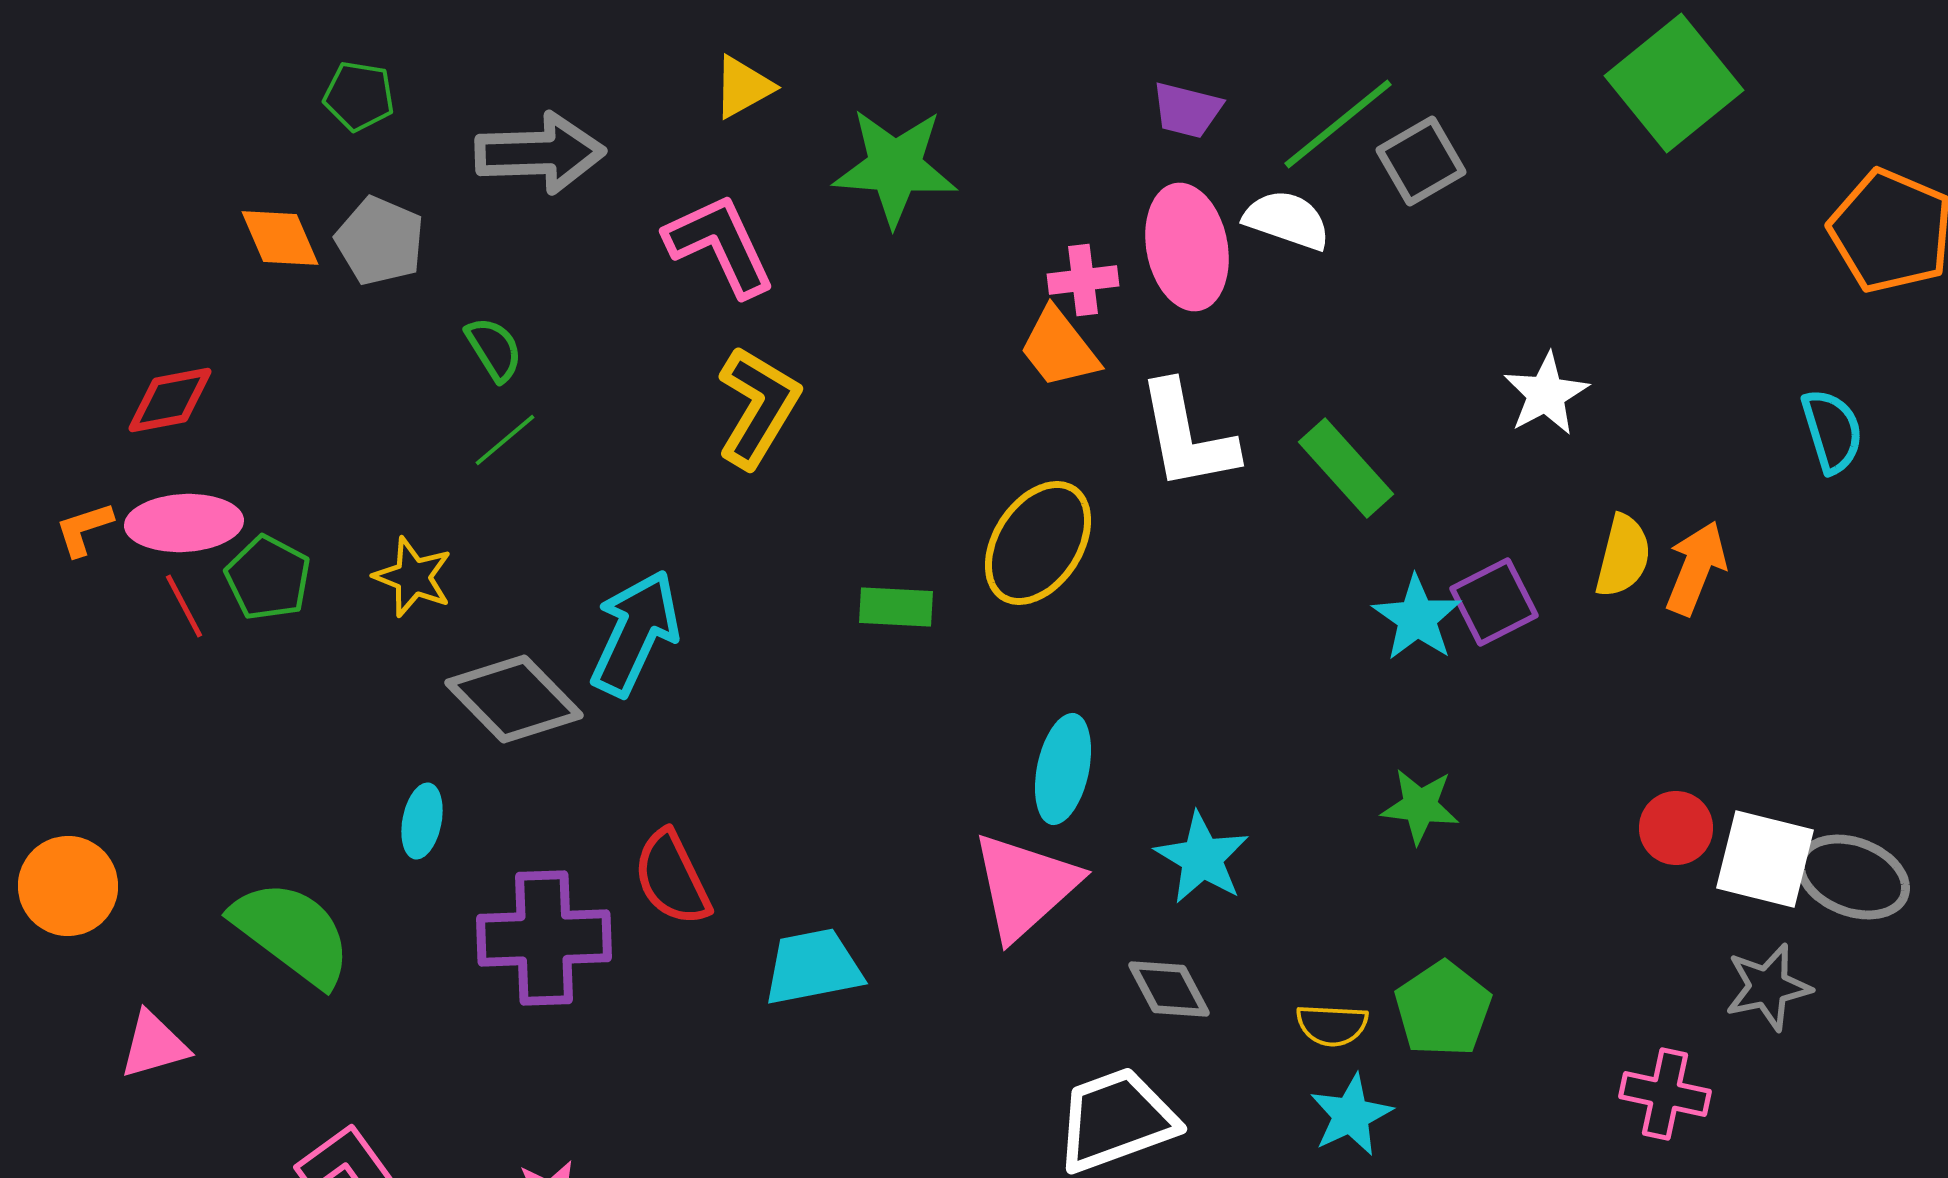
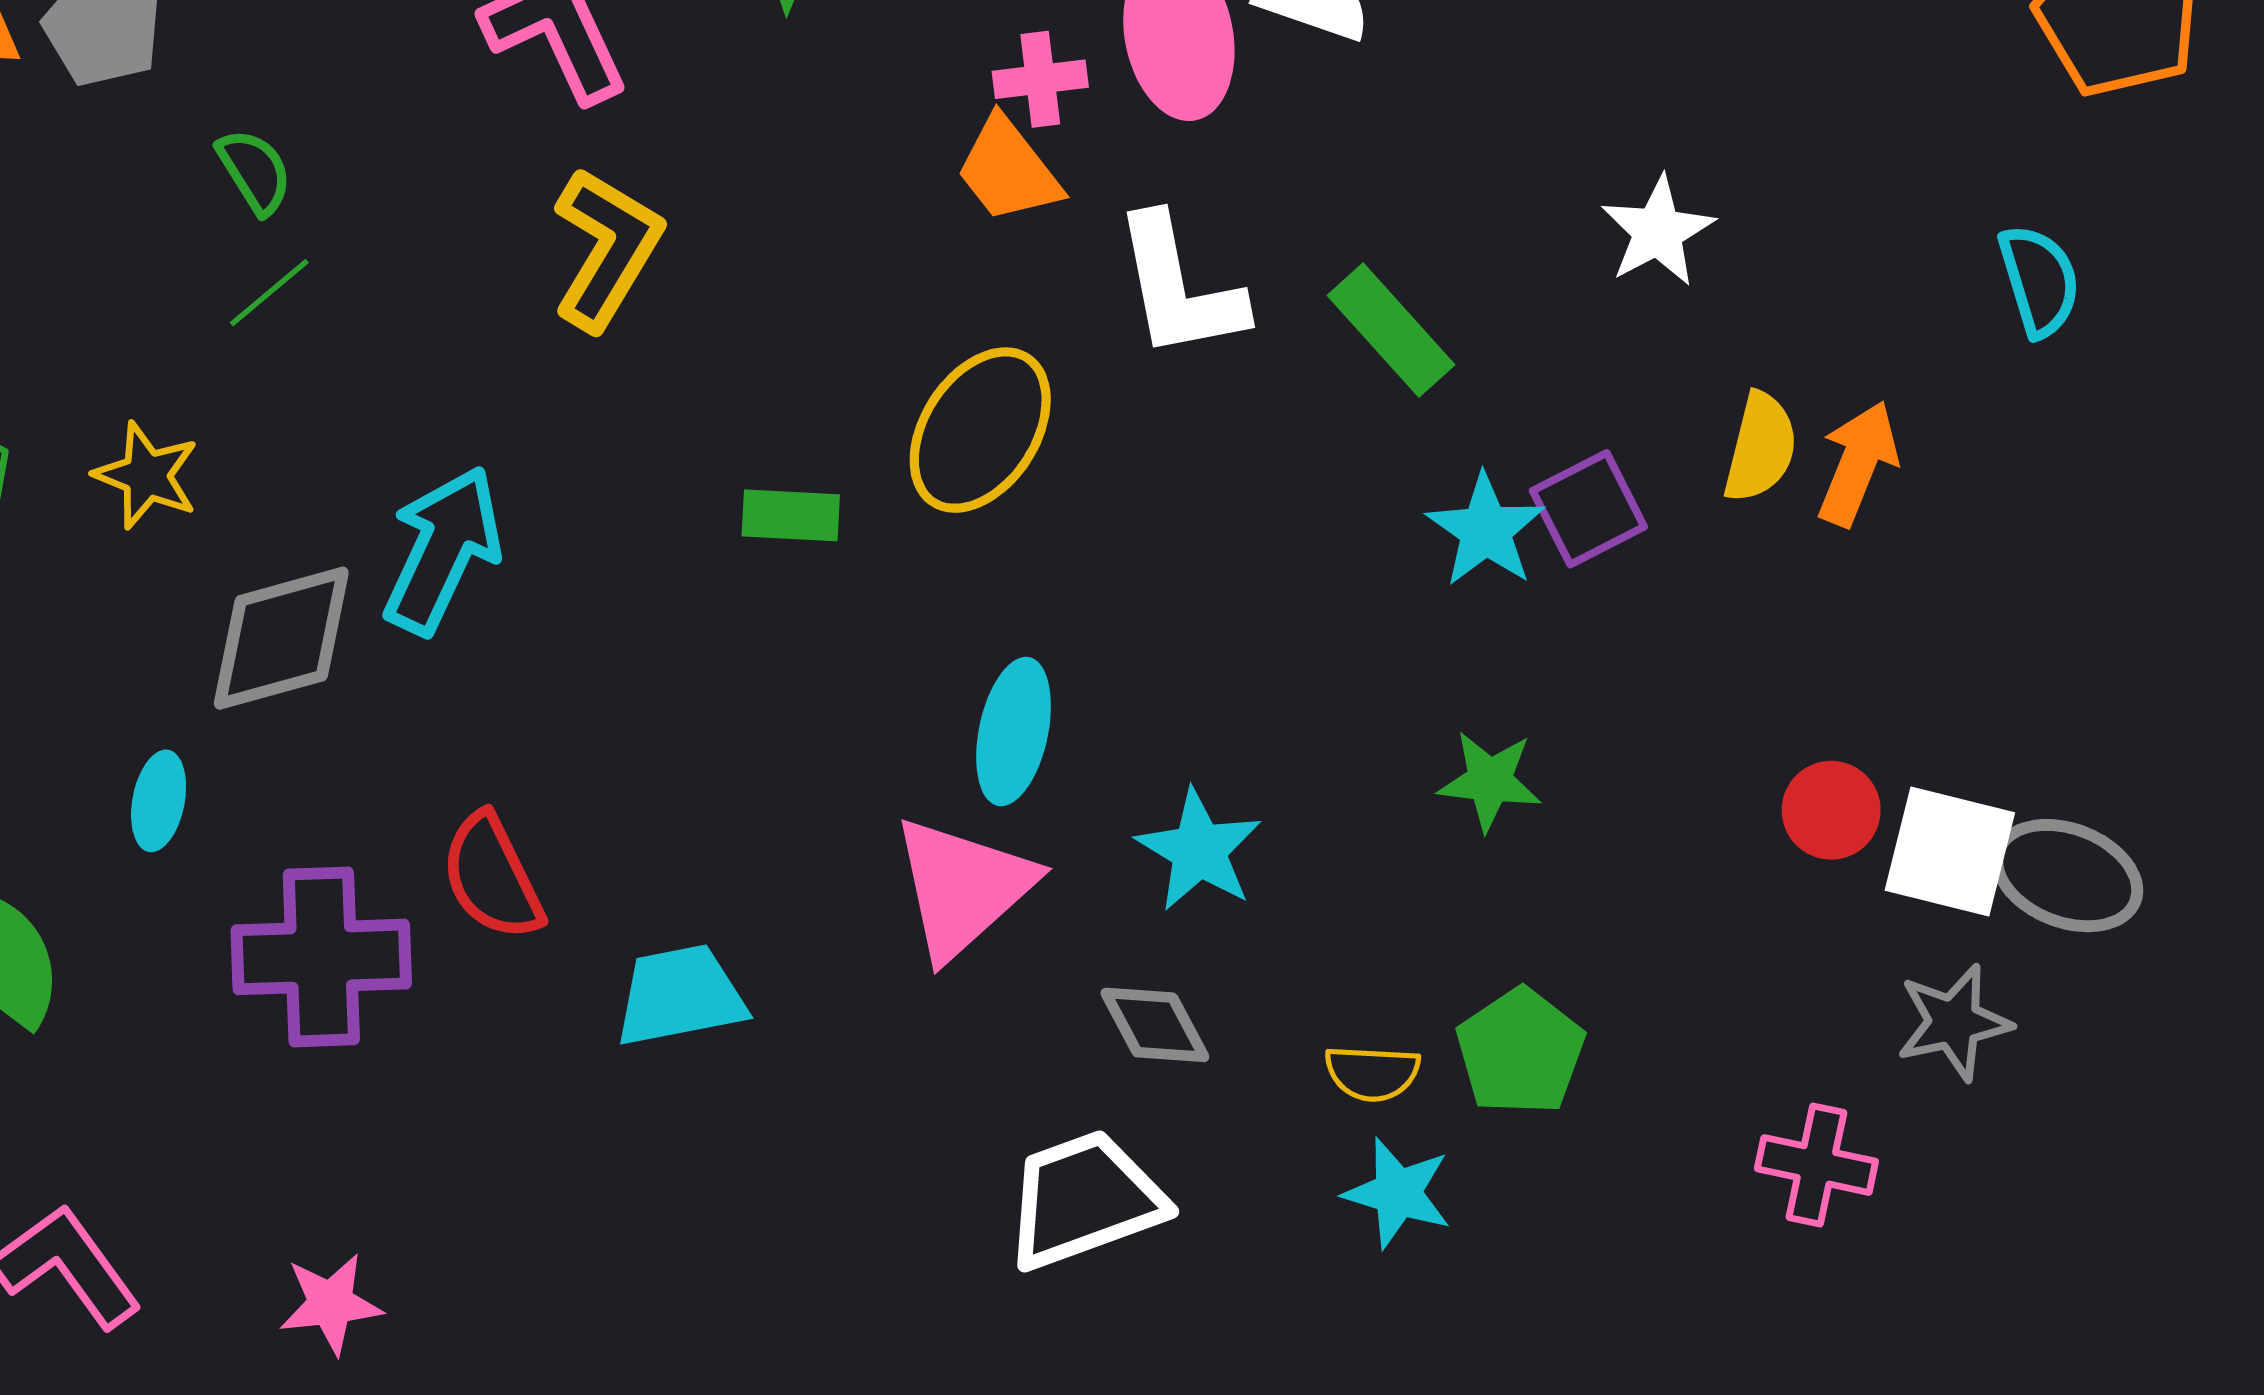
gray diamond: (514, 699) -> (281, 638), turned -61
cyan star: (1351, 1115) -> (1398, 1193), turned -30

